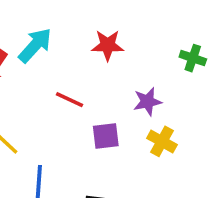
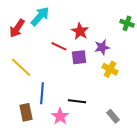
red star: (108, 45) -> (80, 31), moved, turned 30
purple square: (106, 136) -> (79, 57), moved

